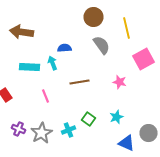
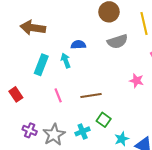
gray semicircle: (102, 45) -> (117, 41), turned 108
cyan rectangle: (30, 67) -> (41, 65), turned -72
brown line: (80, 82) -> (91, 95), moved
cyan star: (116, 117) -> (122, 139), moved

